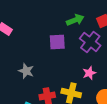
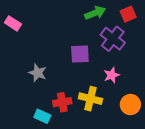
purple square: (57, 42) -> (80, 54), moved

